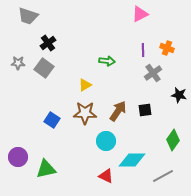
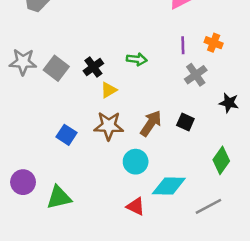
black cross: (48, 43) -> (93, 67), moved
gray star: (18, 63) -> (23, 62), size x1.5
black square: (145, 110) -> (185, 122), turned 32

